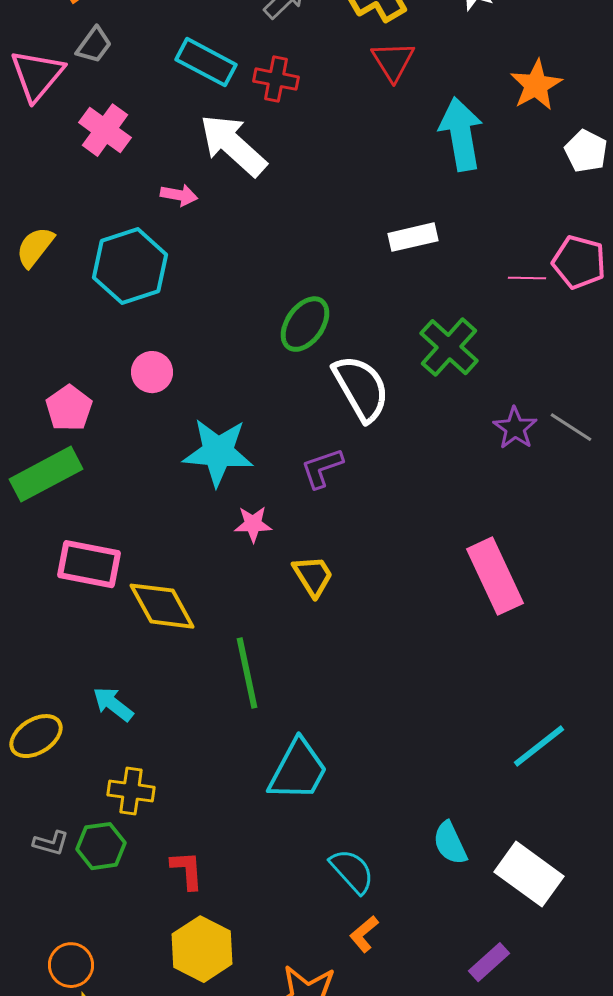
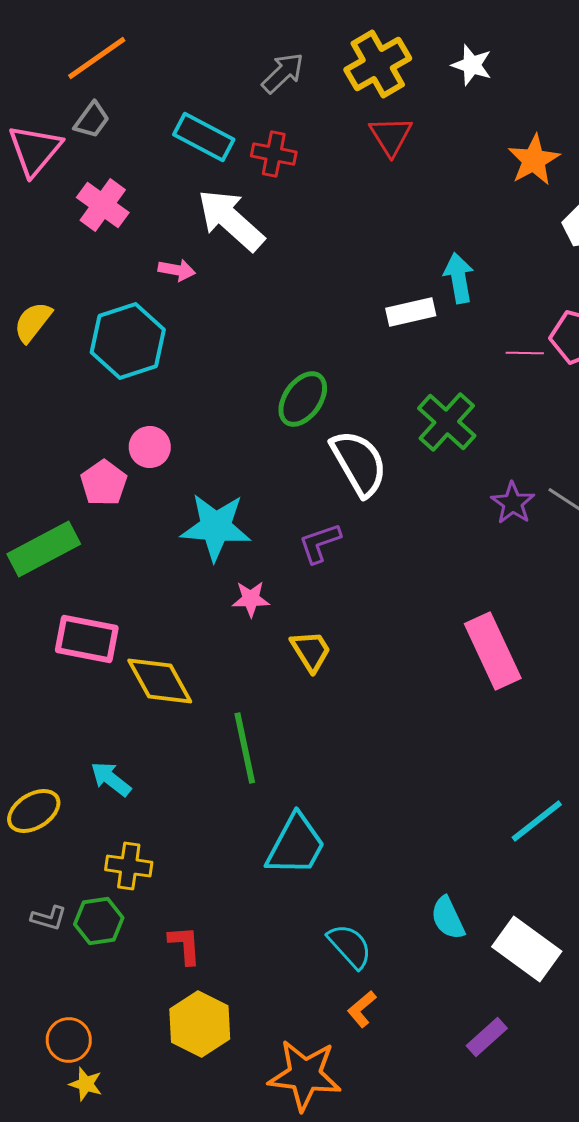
cyan arrow: (461, 134) -> (459, 278), moved, size x0.7
pink pentagon: (69, 408) -> (104, 483), moved

